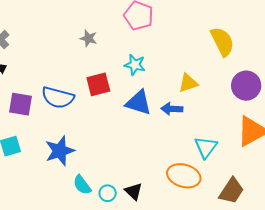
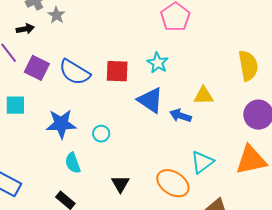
gray star: (88, 38) -> (56, 15), moved
cyan circle: (108, 193) -> (101, 134), moved

